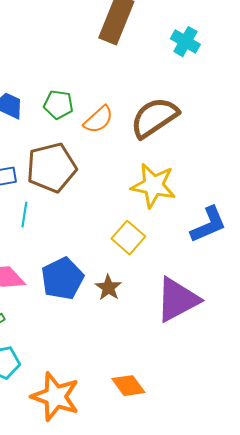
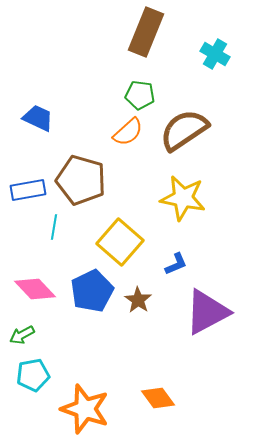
green pentagon: (58, 105) -> (140, 95), moved
brown pentagon: (51, 168) -> (81, 180), turned 30
blue L-shape: (208, 225) -> (176, 264), moved, size x0.6
yellow square: (128, 238) -> (120, 242), moved, size x1.4

